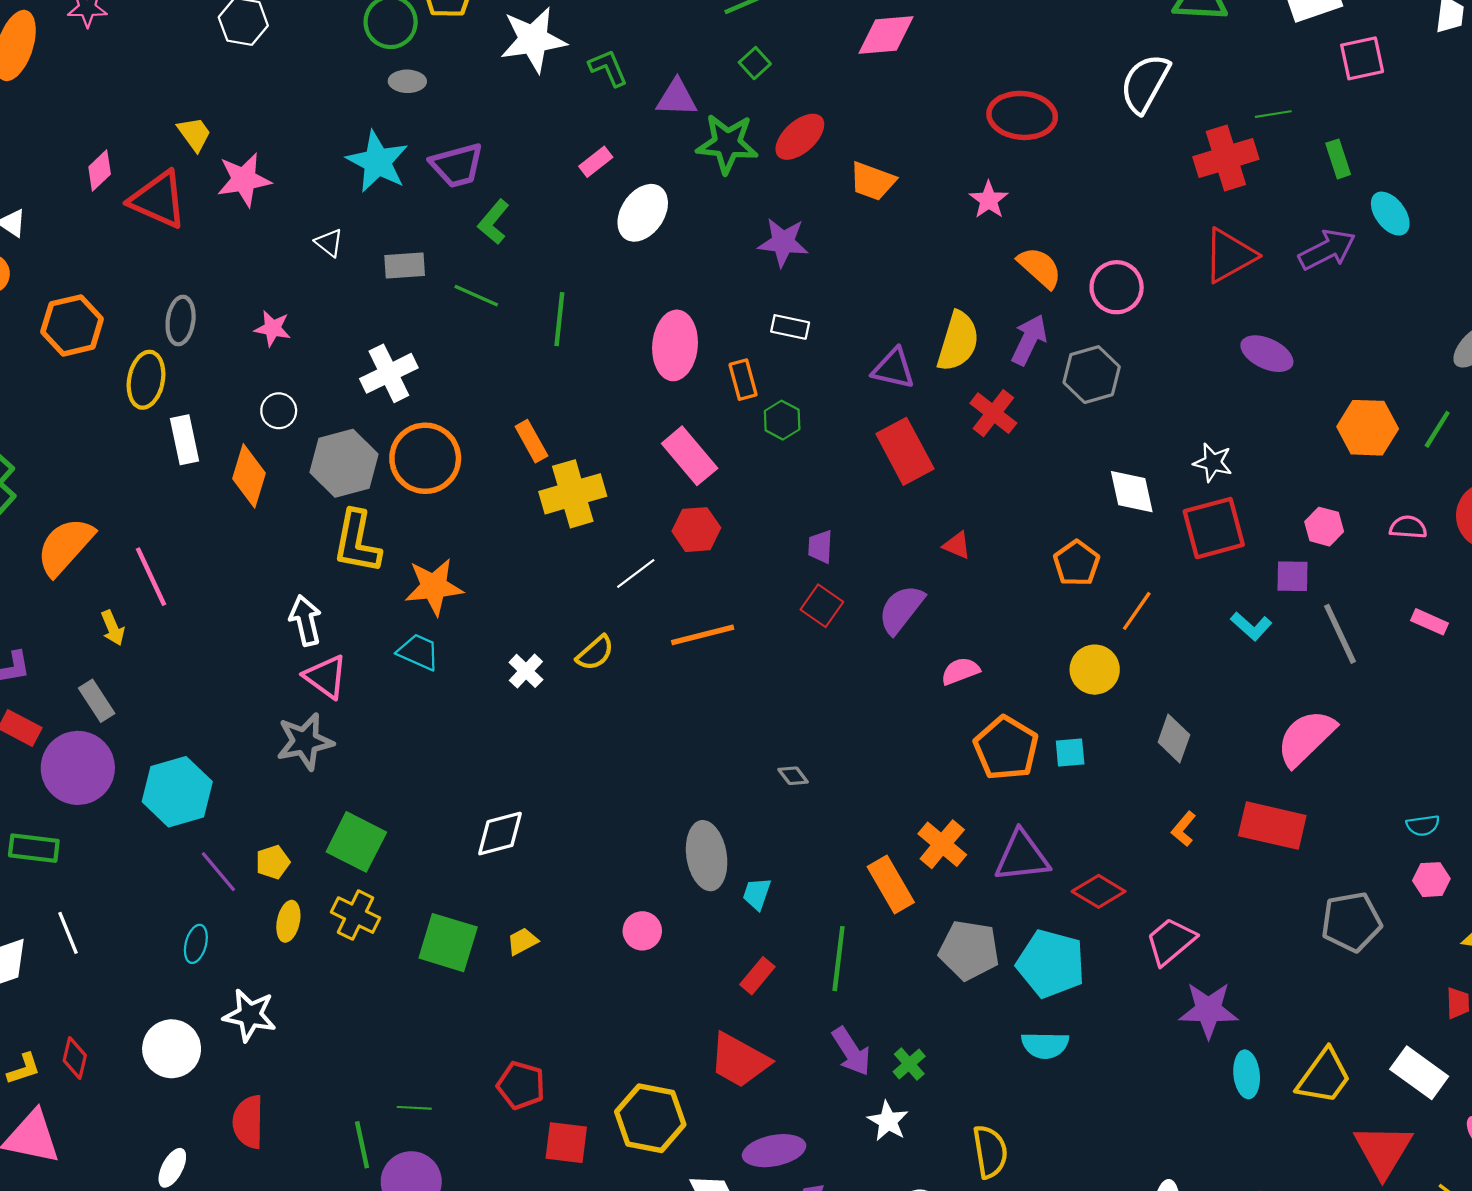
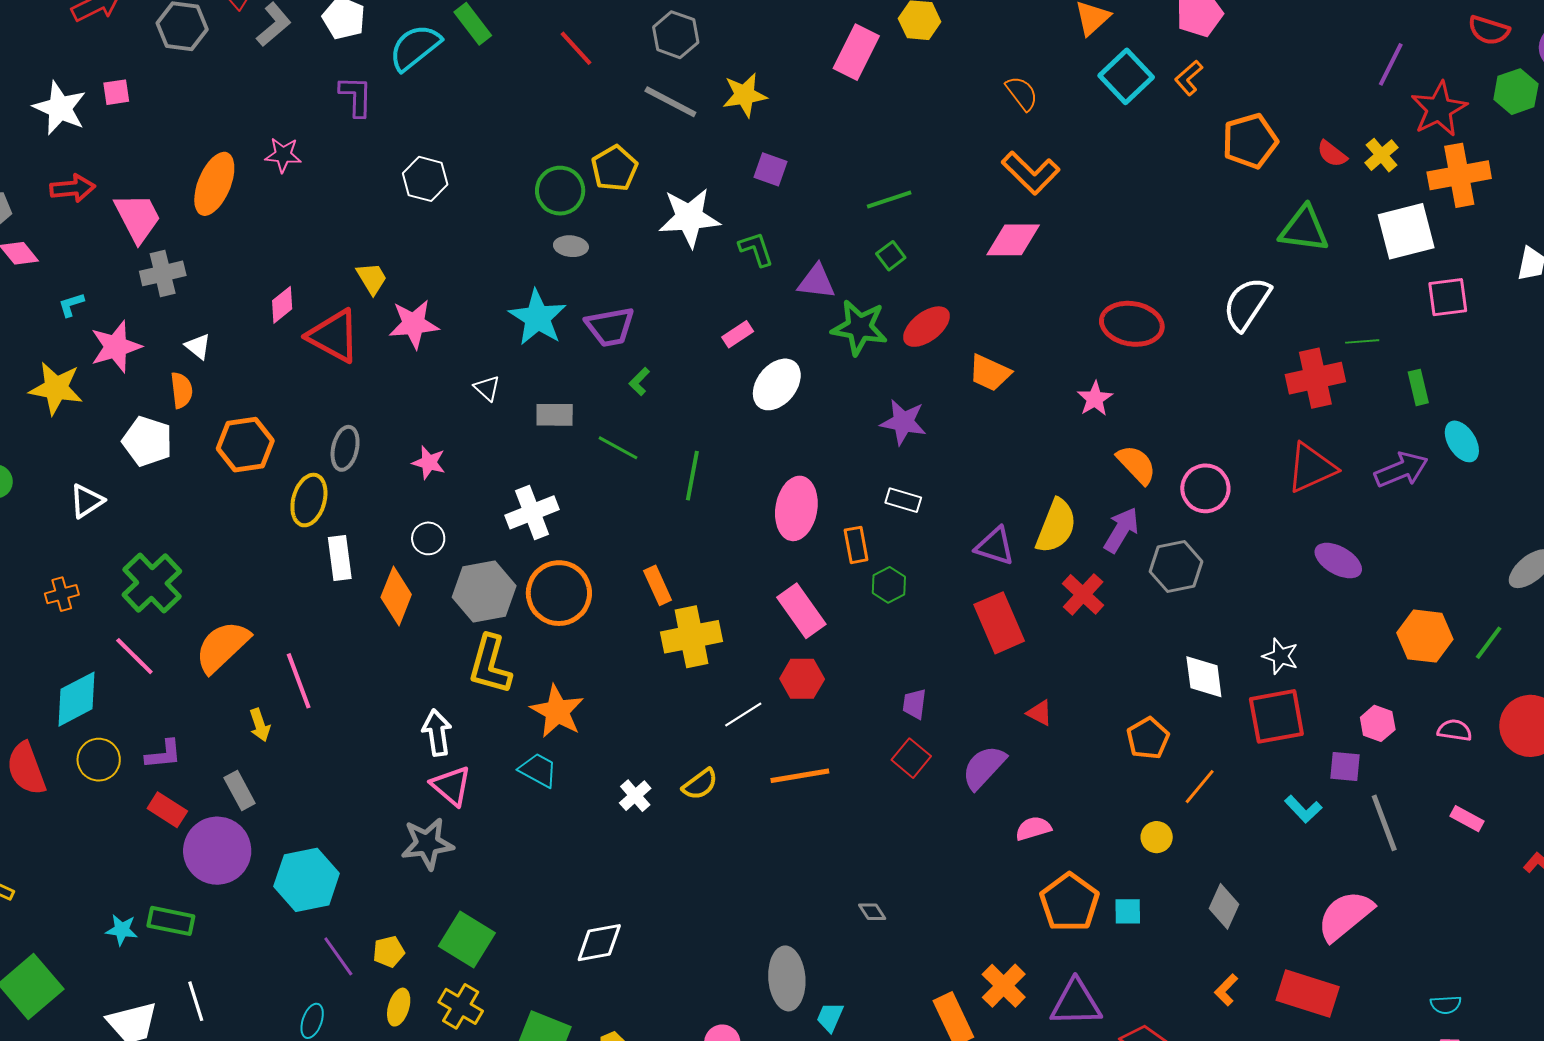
green L-shape: (494, 222) -> (639, 381), size x0.7
orange star: (434, 587) -> (557, 711), turned 30
yellow circle: (1095, 670) -> (1157, 837), size x0.7

